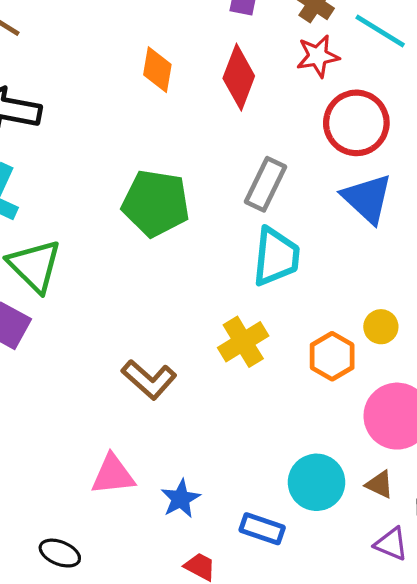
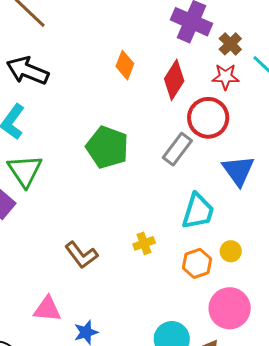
red circle: (356, 123) -> (208, 118), moved
cyan trapezoid: (276, 257) -> (198, 211), moved
yellow cross: (243, 342) -> (144, 243), size x0.7

